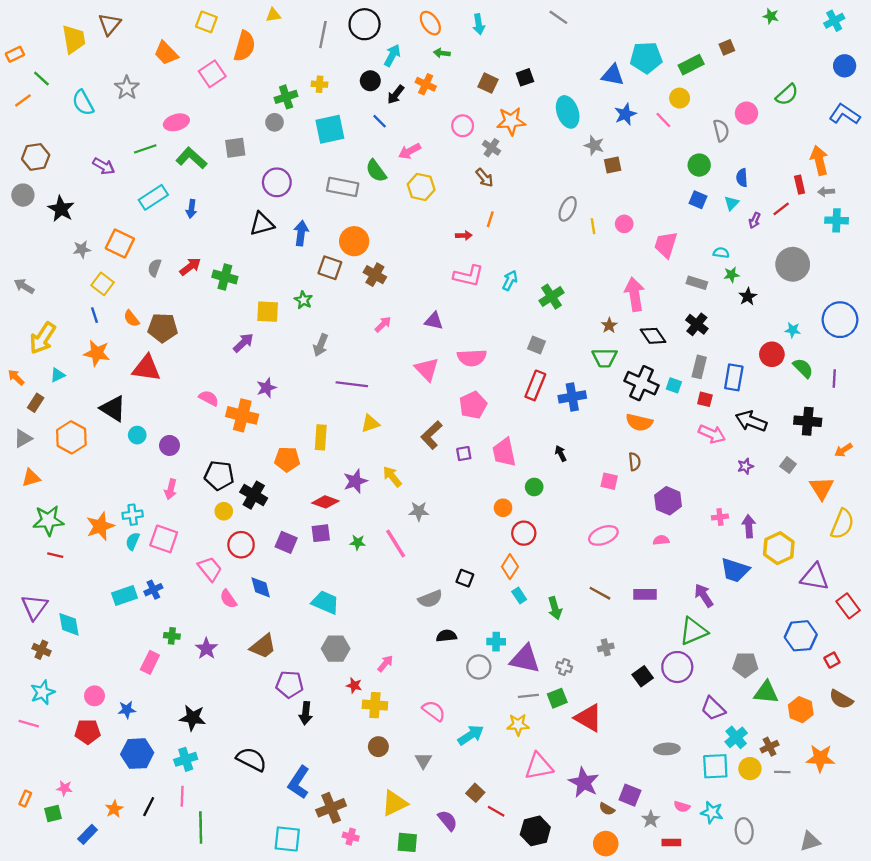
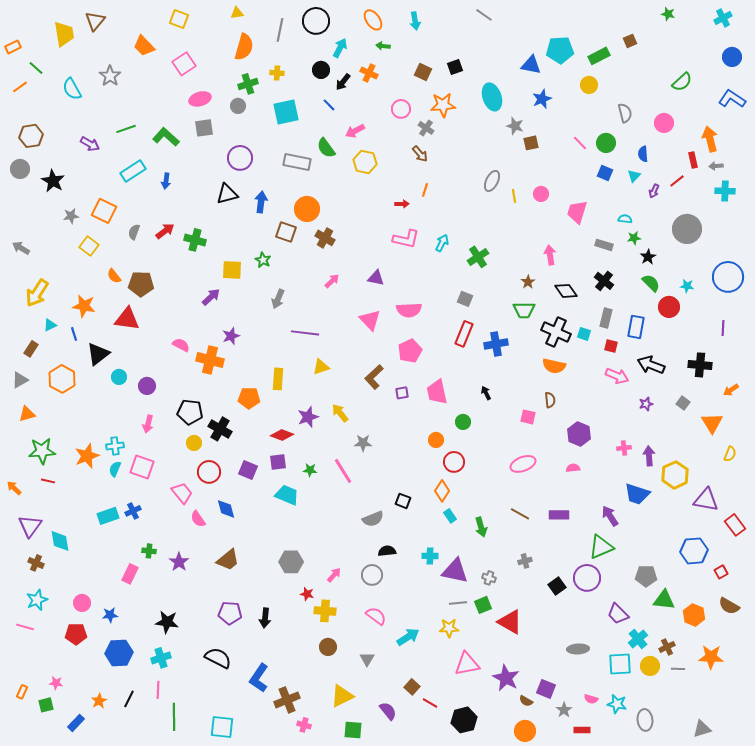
orange semicircle: (245, 46) -> (244, 47), moved
pink circle: (747, 113) -> (664, 123), moved
pink line: (663, 120) -> (580, 143), moved
pink ellipse: (176, 122) -> (200, 99), moved
pink arrow: (635, 294) -> (550, 255), size x0.7
blue line: (94, 315) -> (74, 334), moved
green semicircle: (803, 368) -> (651, 283), moved
orange arrow: (16, 377) -> (14, 488), moved
black triangle: (113, 409) -> (98, 354), turned 50
yellow semicircle: (842, 524) -> (730, 454), size x0.6
cyan trapezoid: (325, 602) -> (287, 495), moved
gray circle: (479, 667) -> (372, 575), moved
purple pentagon: (290, 684) -> (230, 613), moved
cyan square: (287, 839) -> (222, 727), moved

